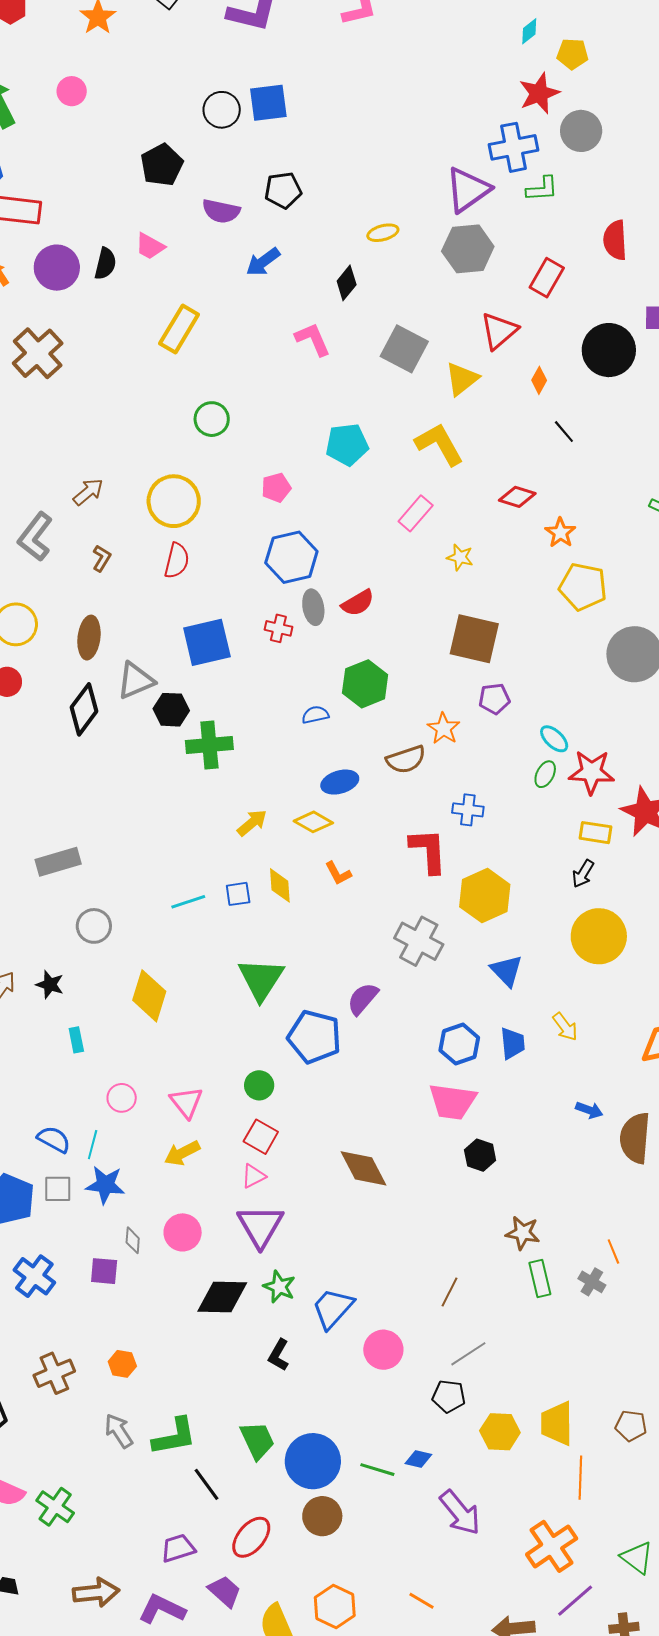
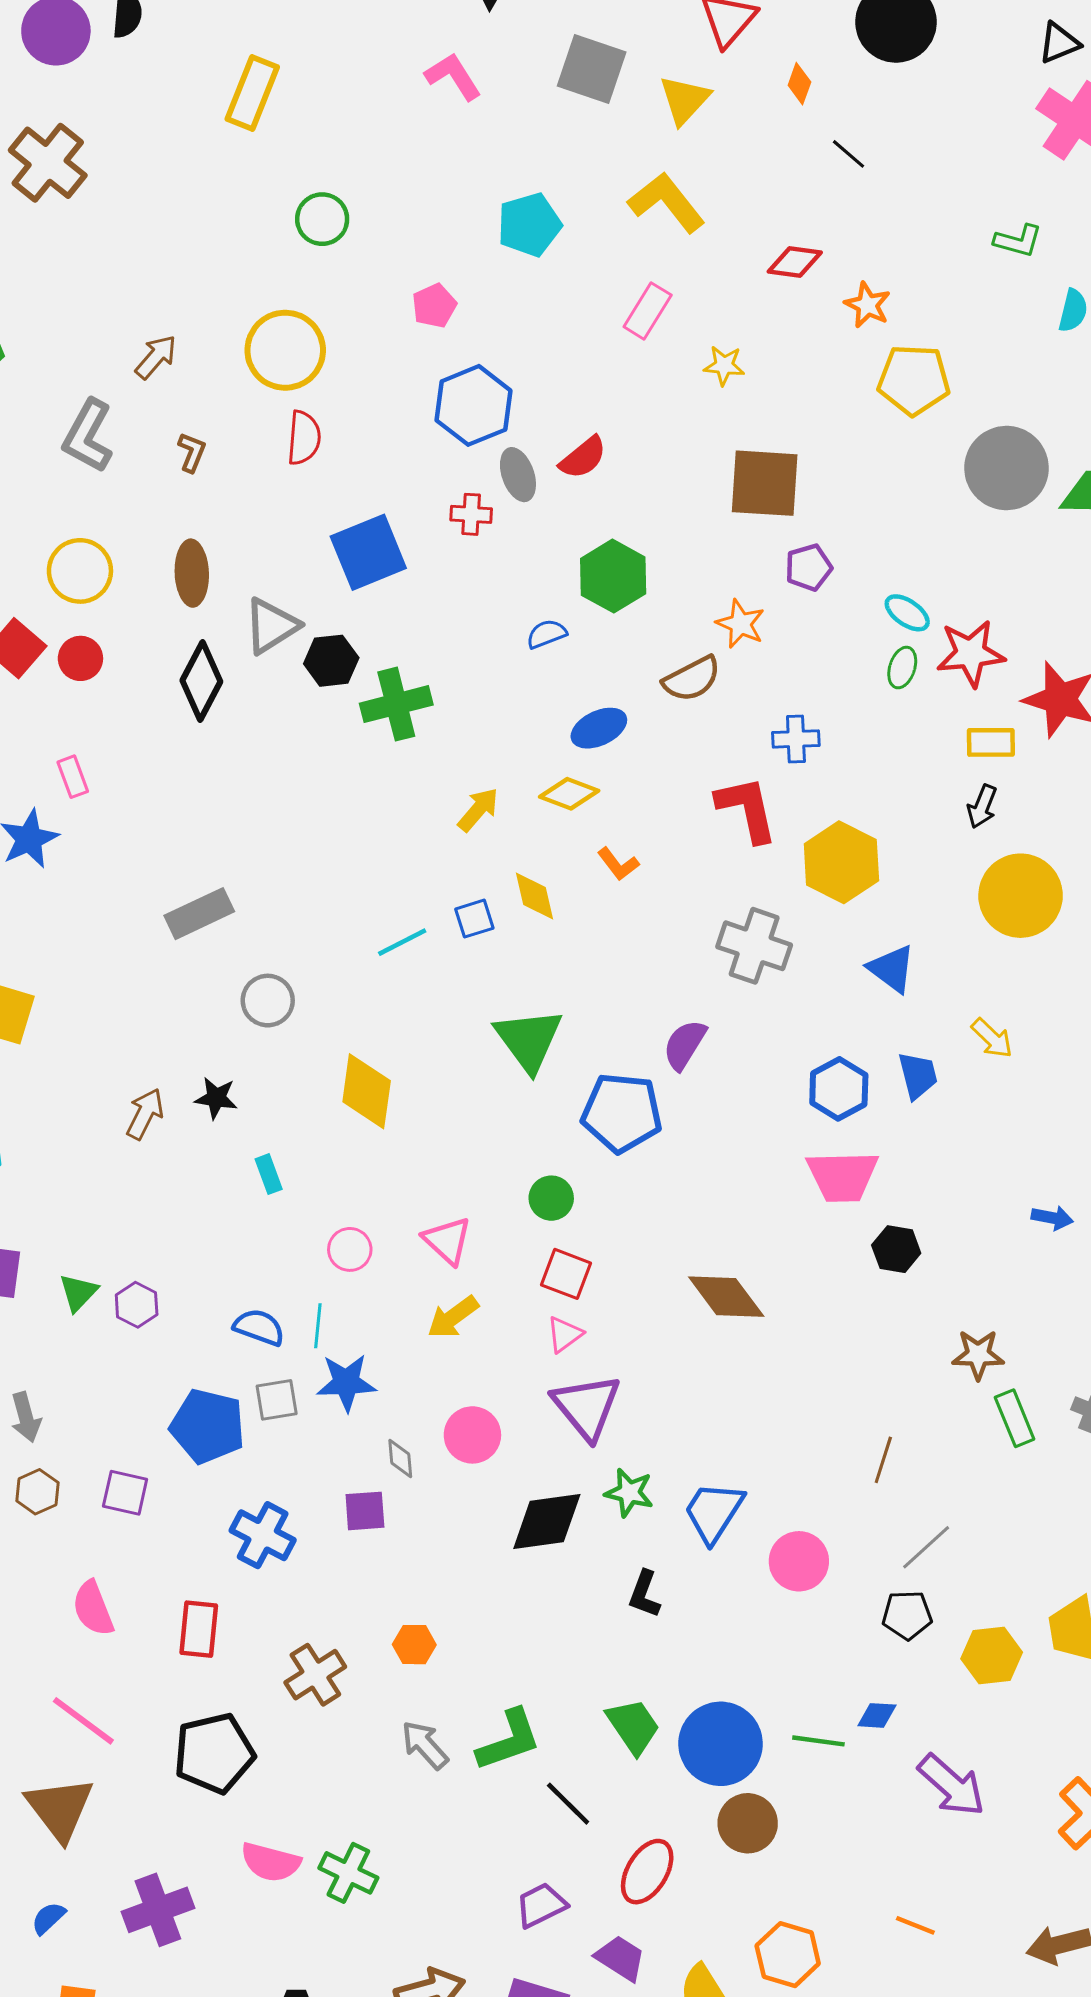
blue arrow: (589, 1110) -> (1052, 1218), moved

